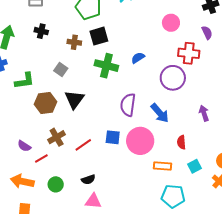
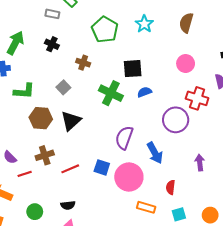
black square: (99, 36) -> (133, 69), moved
green circle: (56, 184) -> (35, 212), moved

